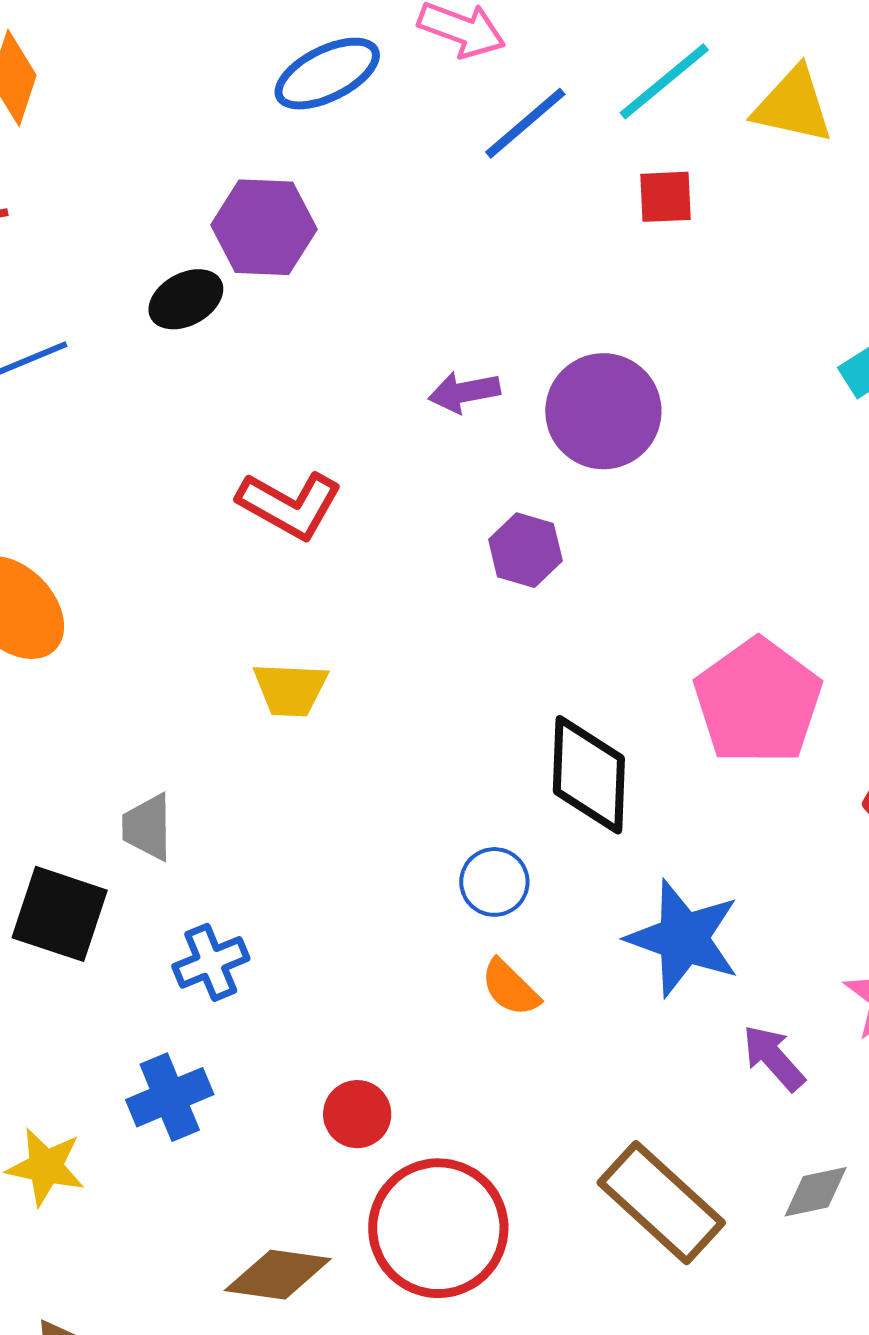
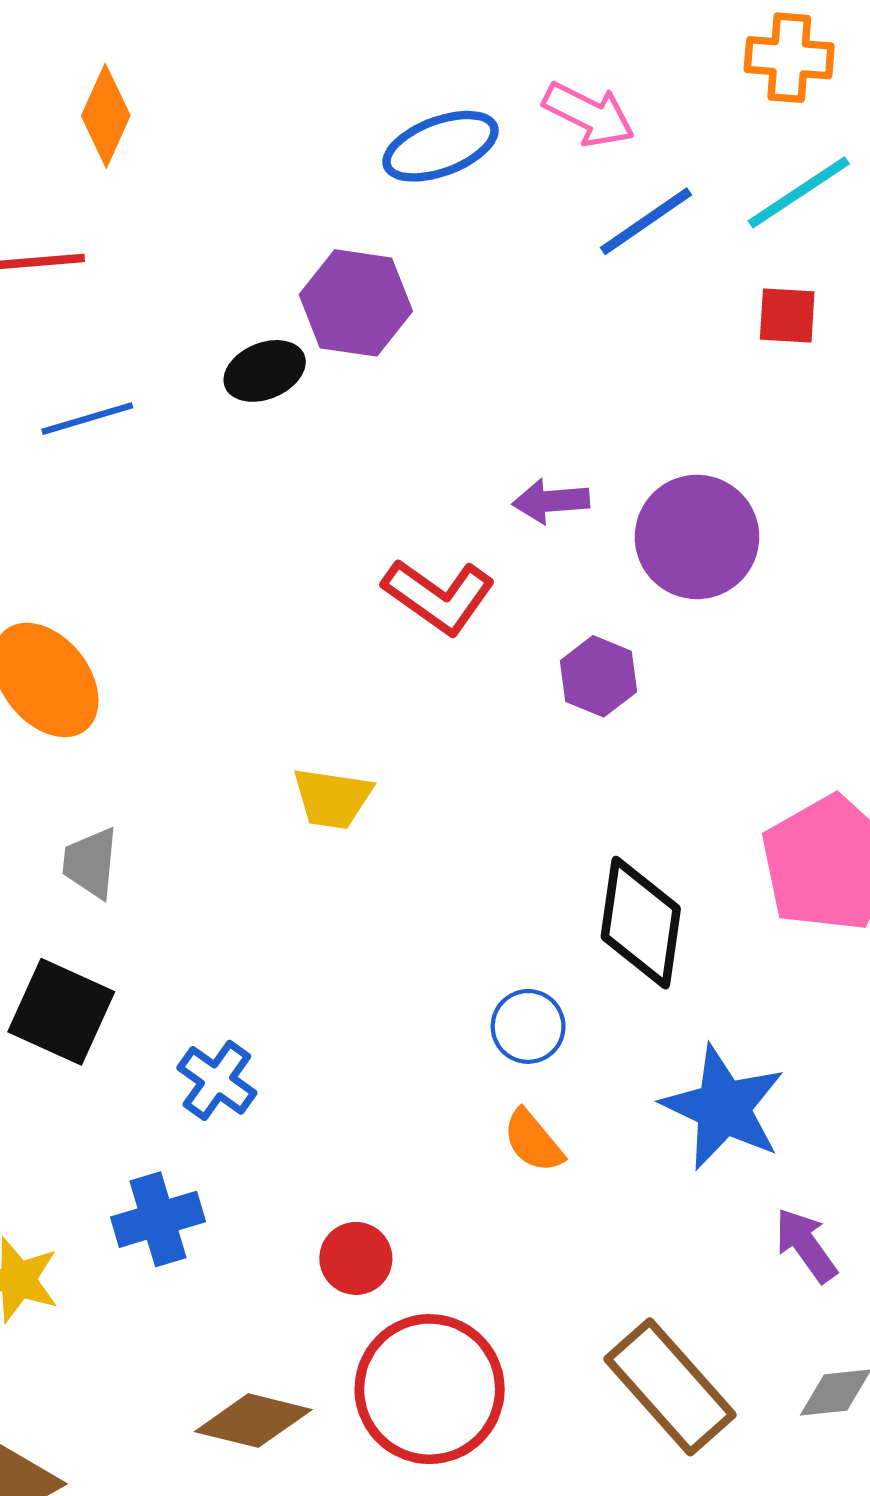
red L-shape: (290, 505) -> (439, 596), moved
gray trapezoid: (147, 827) -> (90, 863), moved
blue cross: (211, 962) -> (217, 1080), turned -38

